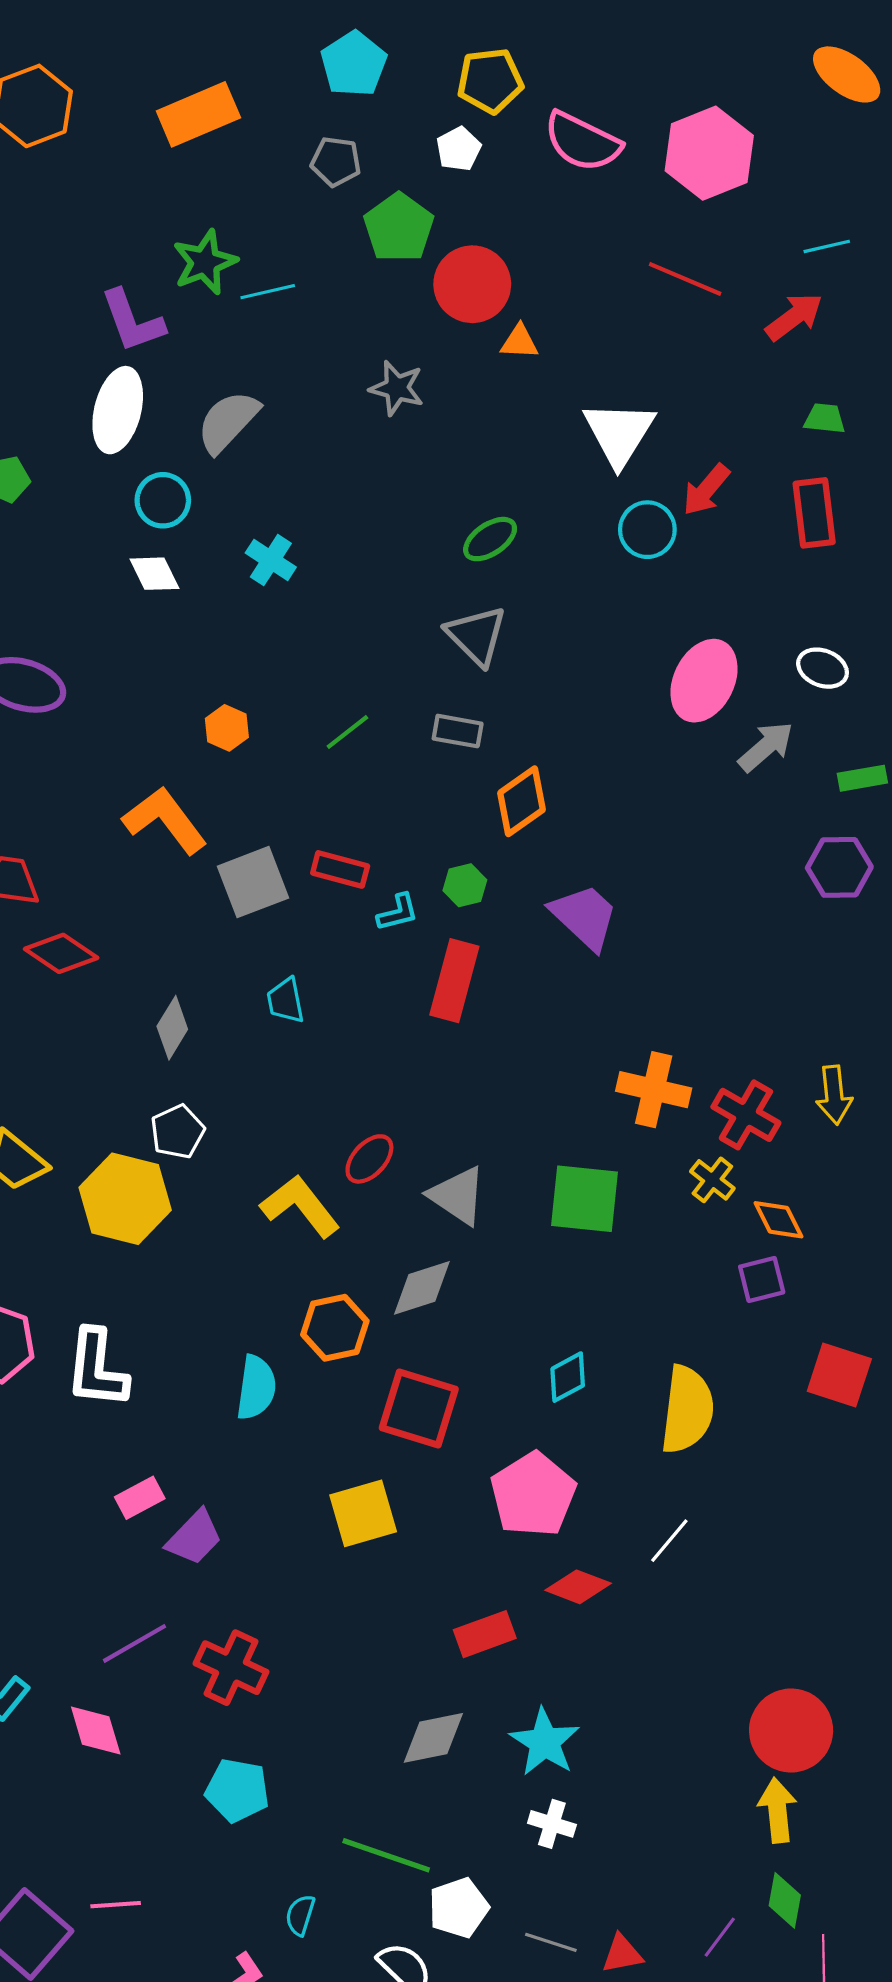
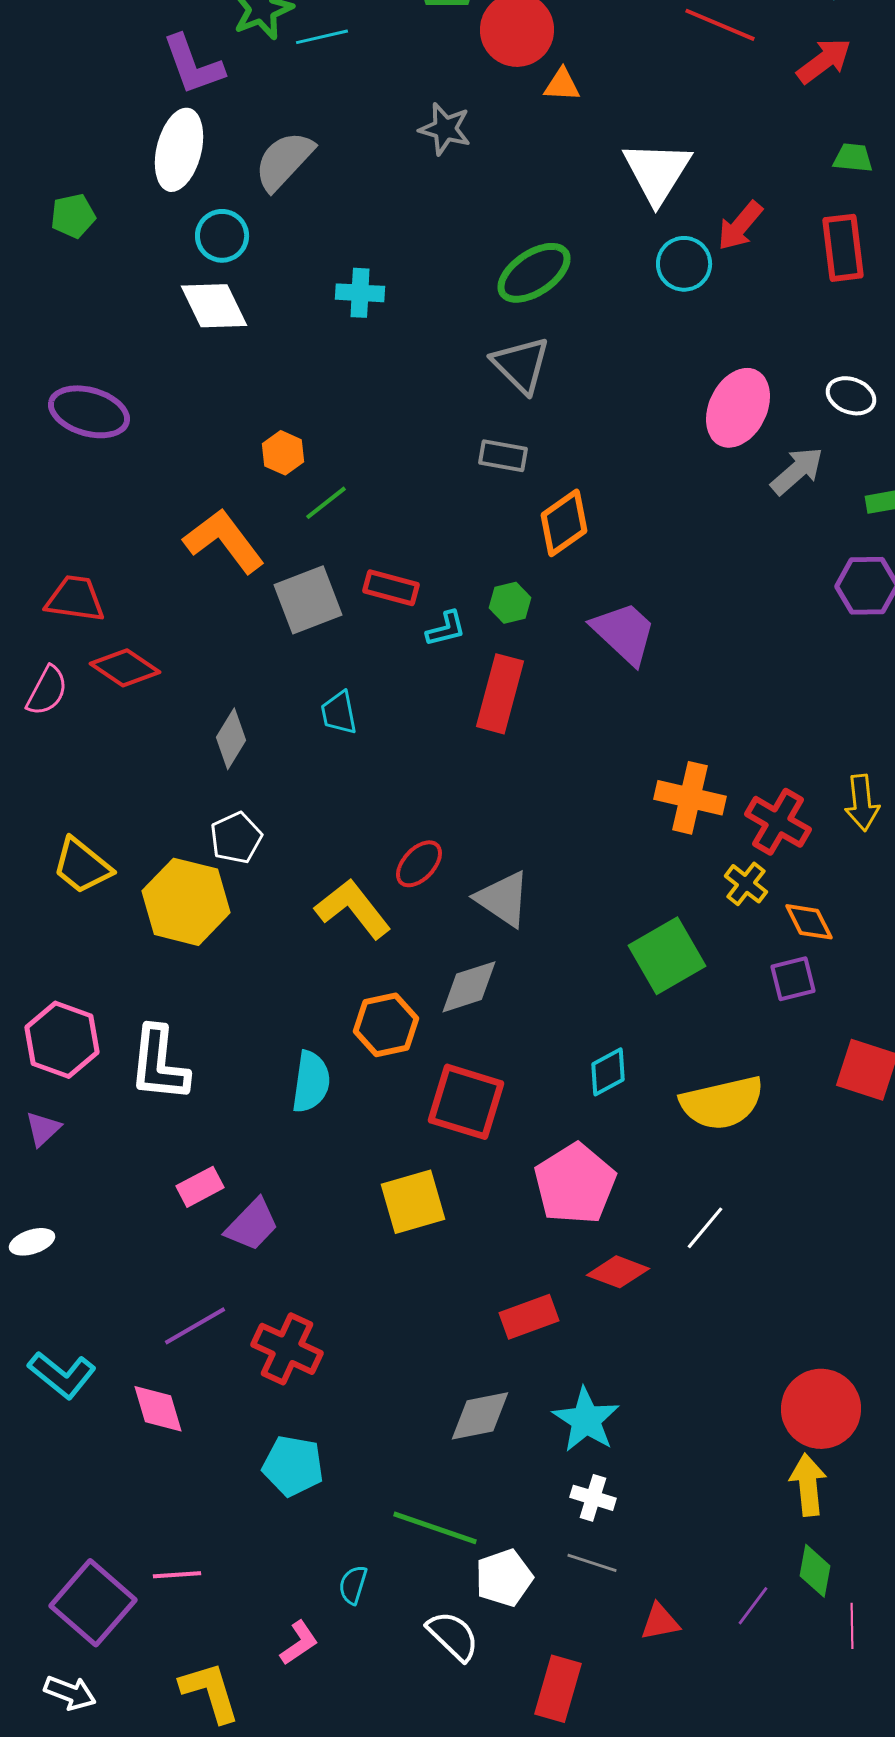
green ellipse: (490, 539) -> (534, 273), size x1.4
cyan cross: (271, 560) -> (360, 293), moved, turned -30
white diamond: (154, 574) -> (214, 306), size x1.4
green line: (347, 732) -> (326, 503), moved
green square: (584, 1199) -> (667, 956), moved, turned -36
yellow semicircle: (687, 1410) -> (722, 1103), turned 70
gray line: (551, 1942) -> (592, 1563), moved

